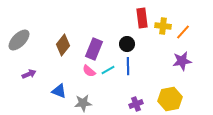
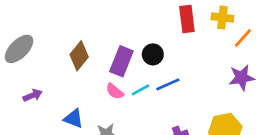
yellow cross: (163, 26) -> (222, 18), moved
black circle: (127, 44) -> (153, 54), moved
blue line: (128, 66) -> (168, 84), turned 66

